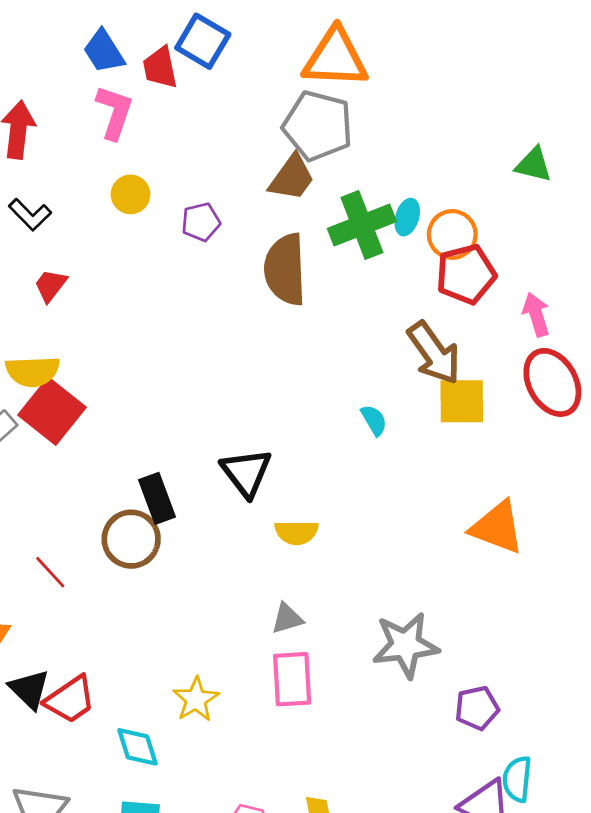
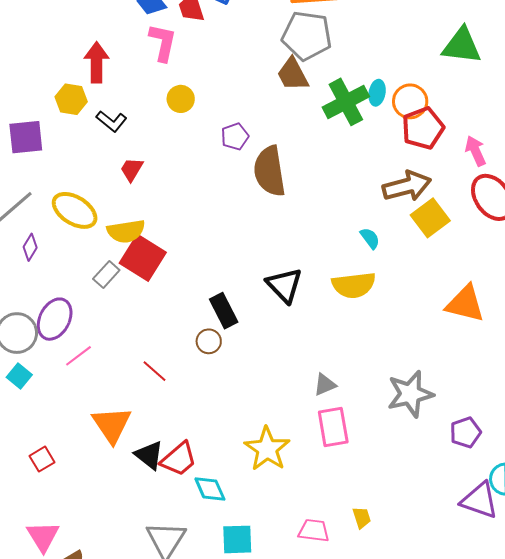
green triangle: (533, 165) -> (462, 46), size x1.5
brown trapezoid: (292, 178) -> (293, 74), turned 123
purple pentagon: (201, 222) -> (235, 137), moved
brown semicircle: (285, 269) -> (270, 171), moved
brown arrow: (434, 353) -> (407, 186), turned -63
yellow square: (462, 401) -> (430, 218), turned -30
yellow semicircle: (297, 532) -> (354, 285), moved, size x1.4
brown circle: (131, 539) -> (209, 341), size x0.6
yellow star: (196, 699) -> (267, 449), size x1.4
cyan diamond: (137, 747) -> (210, 489), moved

